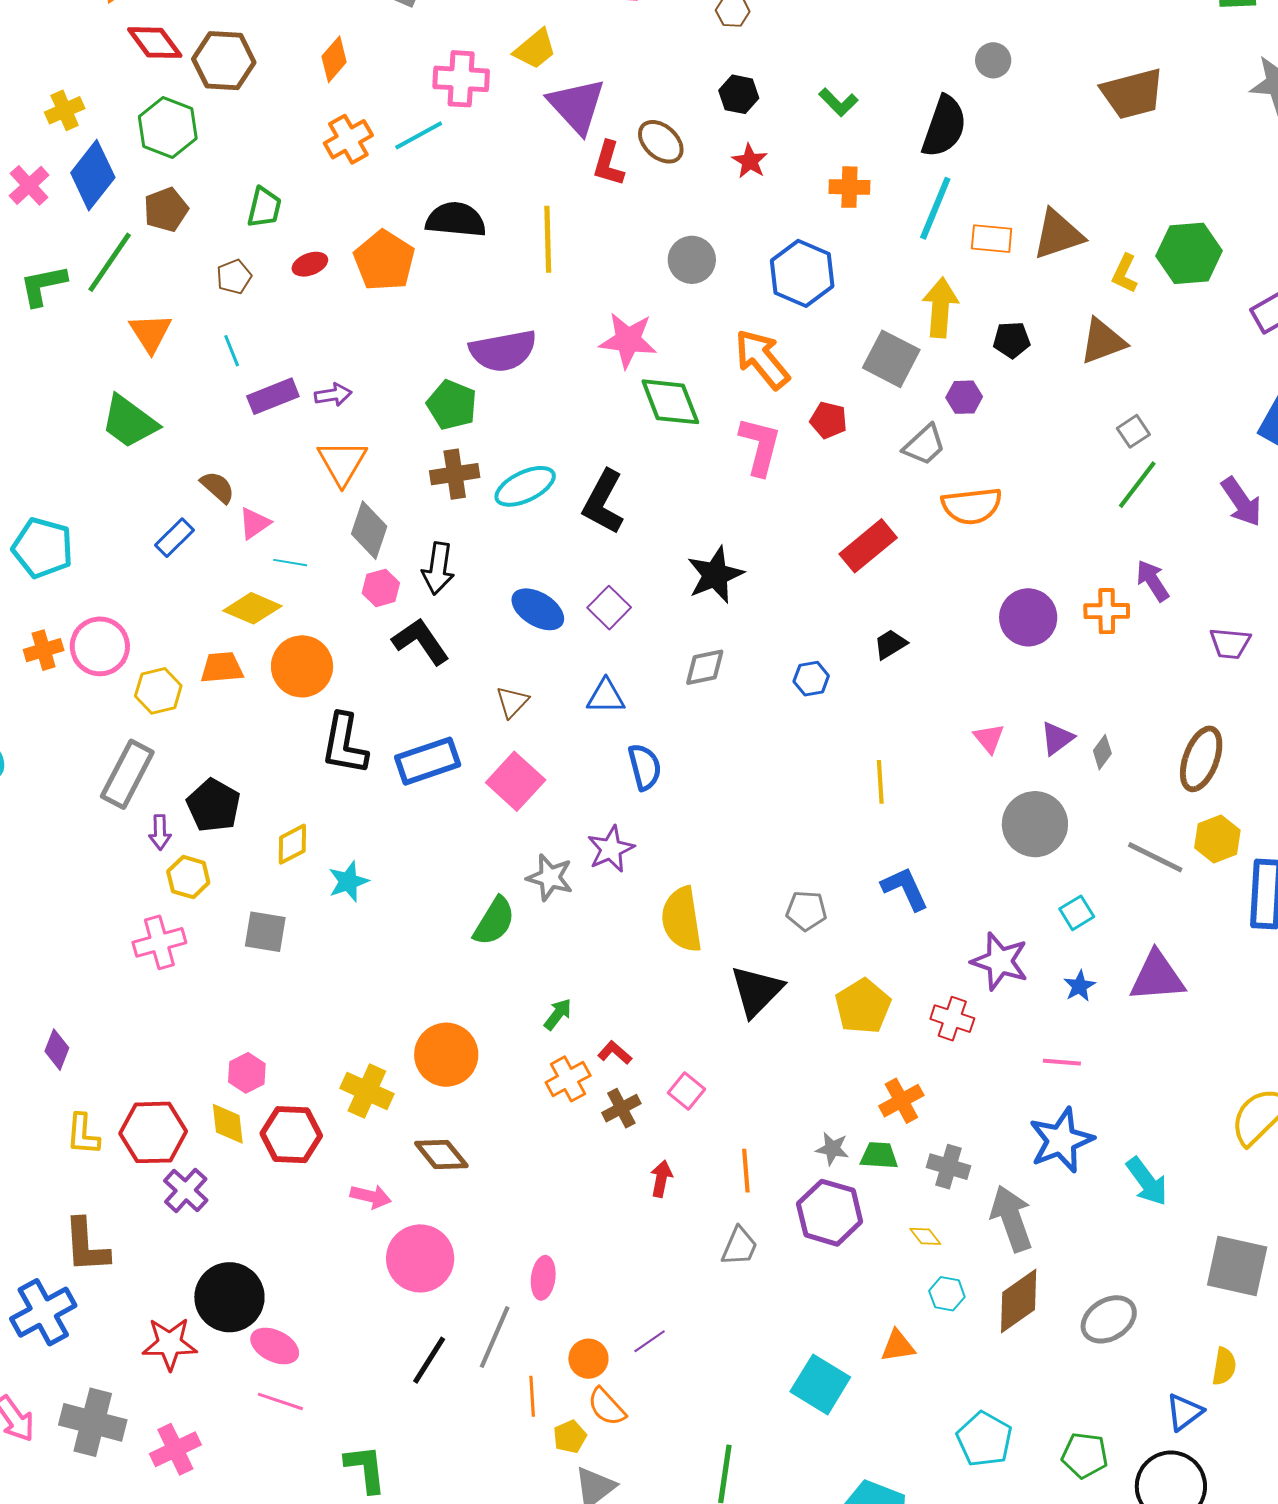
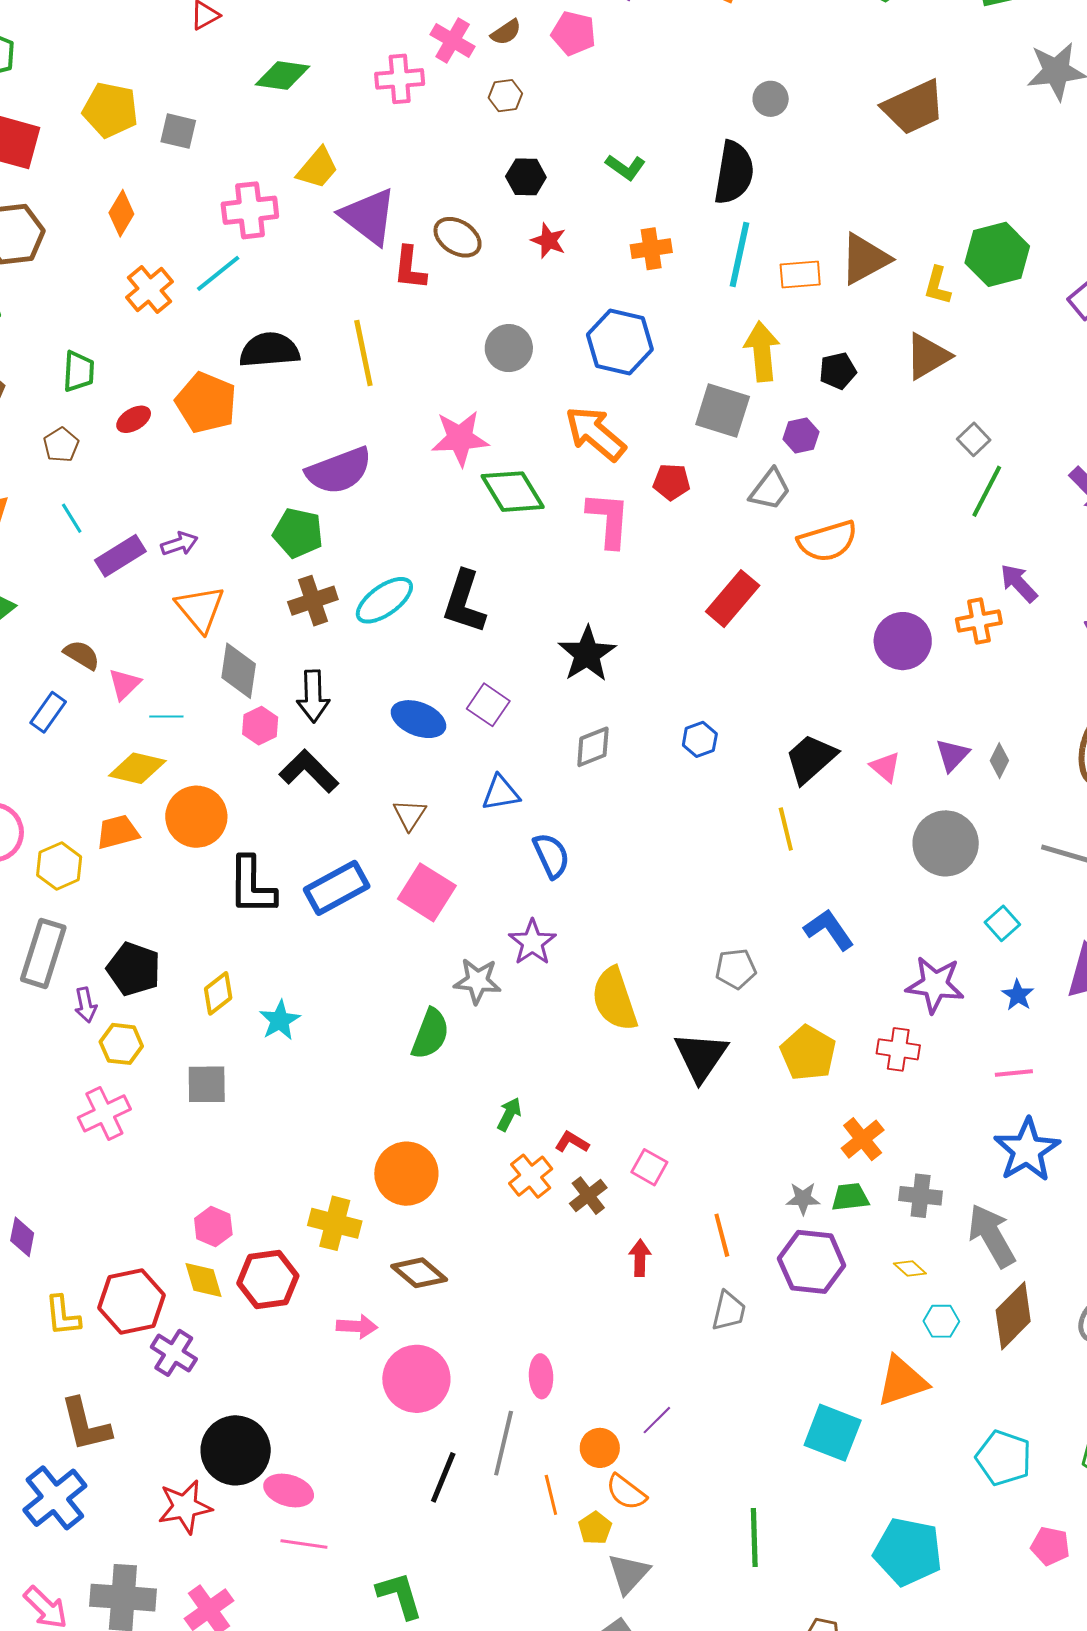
black trapezoid: (890, 644) -> (811, 759), moved, size x1.6
orange triangle: (898, 1346) -> (902, 1381), size x1.5

